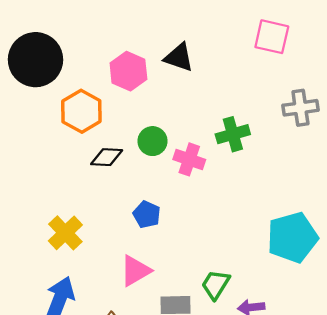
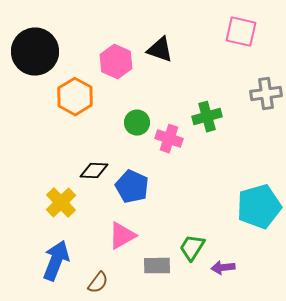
black diamond: (107, 157) -> (94, 171), moved
blue pentagon: (147, 214) -> (132, 187), size x1.4

